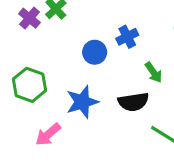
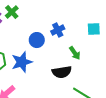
blue star: (82, 102) -> (22, 62), moved

